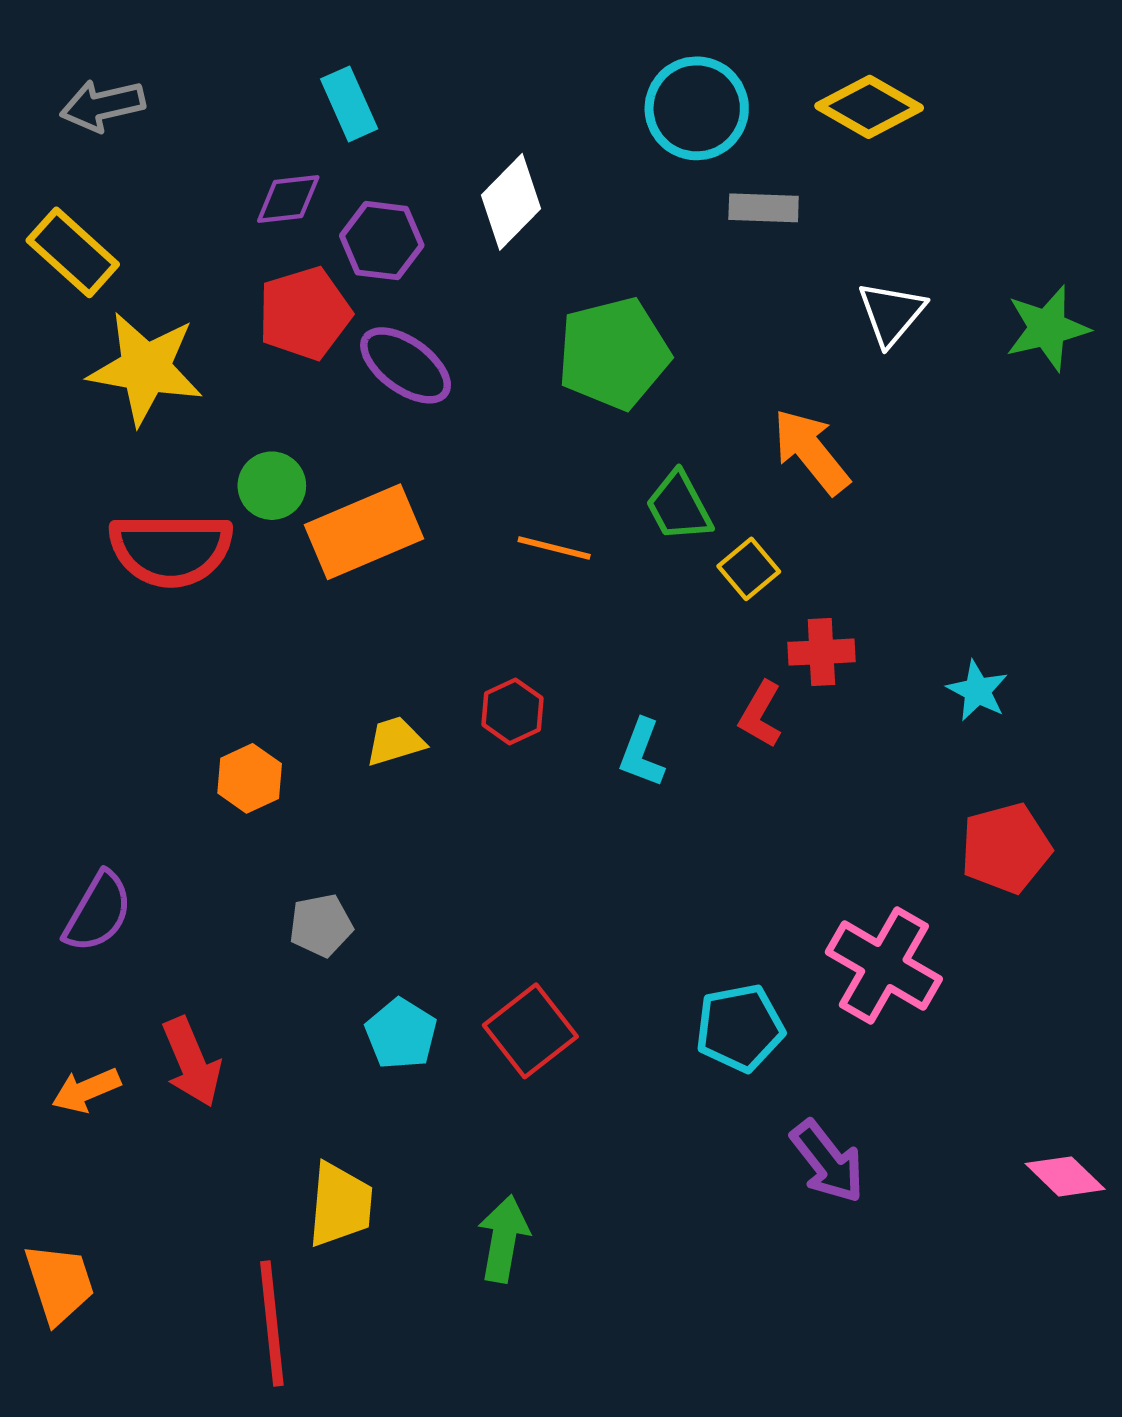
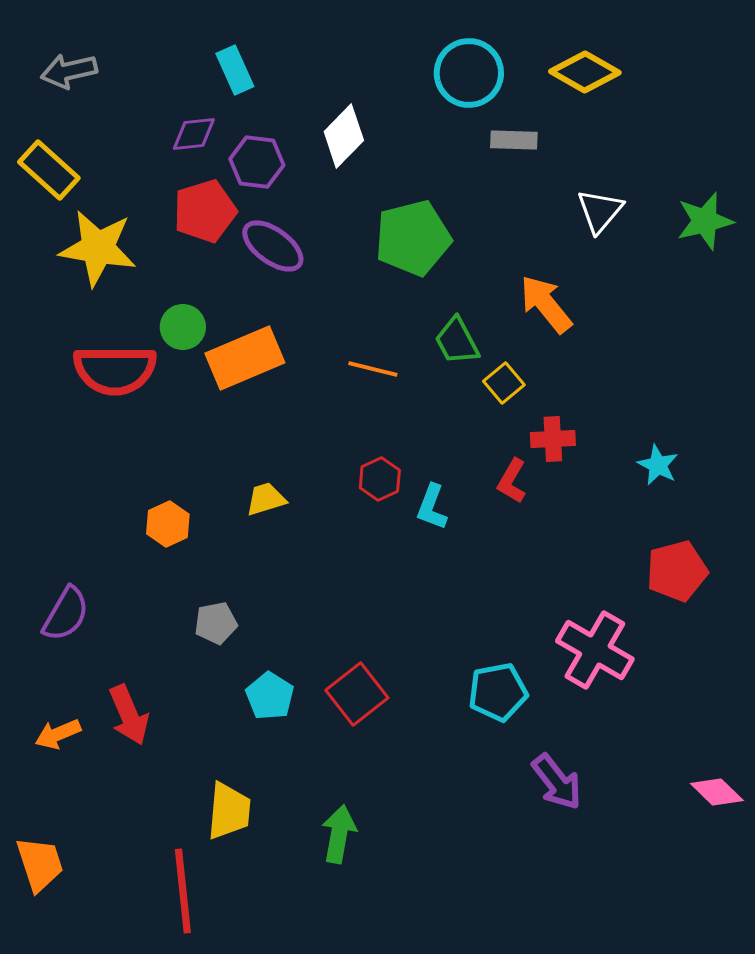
red hexagon: (512, 711) -> (380, 479), moved

